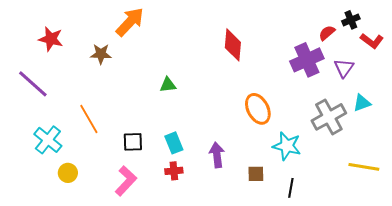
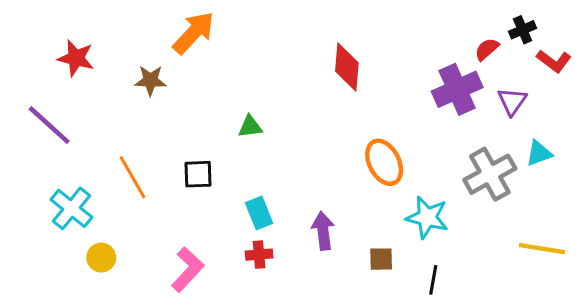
black square: (133, 142) -> (198, 174), moved

